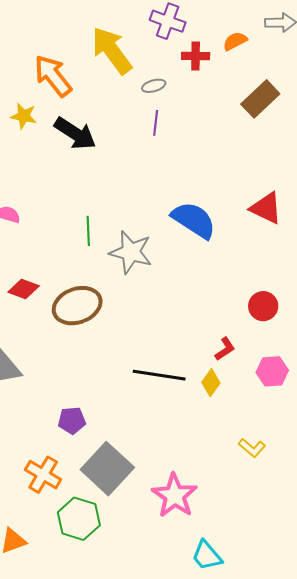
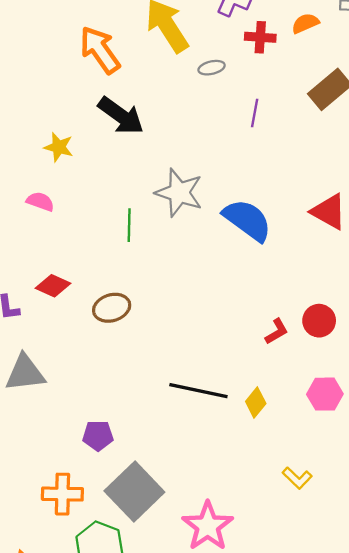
yellow star: (24, 116) -> (59, 147), moved
purple line: (156, 123) -> (255, 113), moved
gray star: (131, 252) -> (179, 193), moved
brown ellipse: (77, 306) -> (112, 308), size x0.7
red L-shape: (225, 349) -> (277, 331), moved
orange cross: (43, 475) -> (62, 494), turned -33

